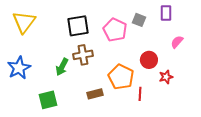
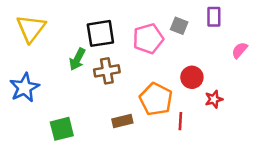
pink pentagon: (115, 30) -> (148, 39), turned 30
pink semicircle: (177, 42) -> (240, 50), moved
green arrow: (62, 67) -> (77, 59), moved

